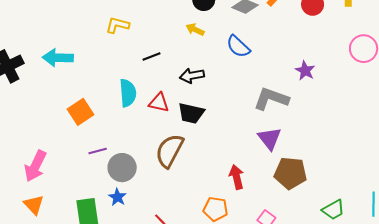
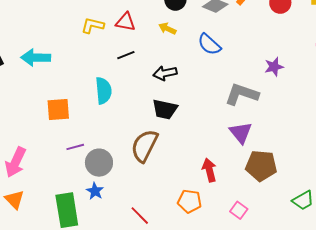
purple star: (305, 71) -> (274, 67), turned 30
red triangle: (159, 103) -> (125, 22), moved
orange square: (80, 112) -> (58, 110), turned 30

